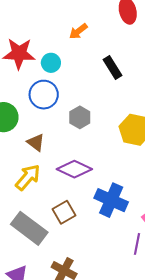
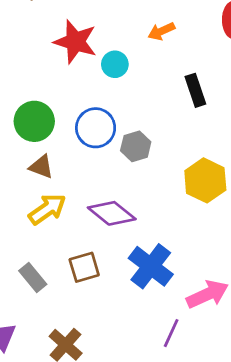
blue circle: (44, 95) -> (96, 128), moved
brown triangle: (36, 142) -> (41, 167), moved, turned -30
gray rectangle: (29, 228) -> (33, 278), size x0.6

